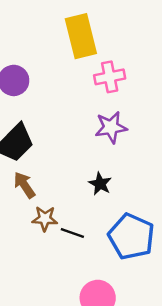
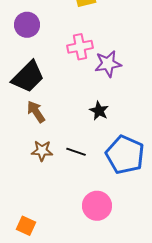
pink cross: (110, 77) -> (80, 47), moved
brown star: (45, 219) -> (42, 151), moved

